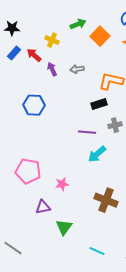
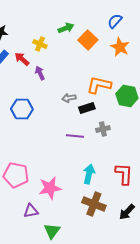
gray arrow: (77, 69) -> (69, 98), moved
cyan arrow: (97, 154) -> (89, 174), moved, turned 144
pink star: (62, 184) -> (50, 188), size x1.6

